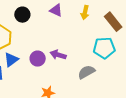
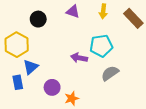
cyan pentagon: (104, 48) -> (101, 46), moved
purple circle: (38, 59) -> (52, 87), moved

